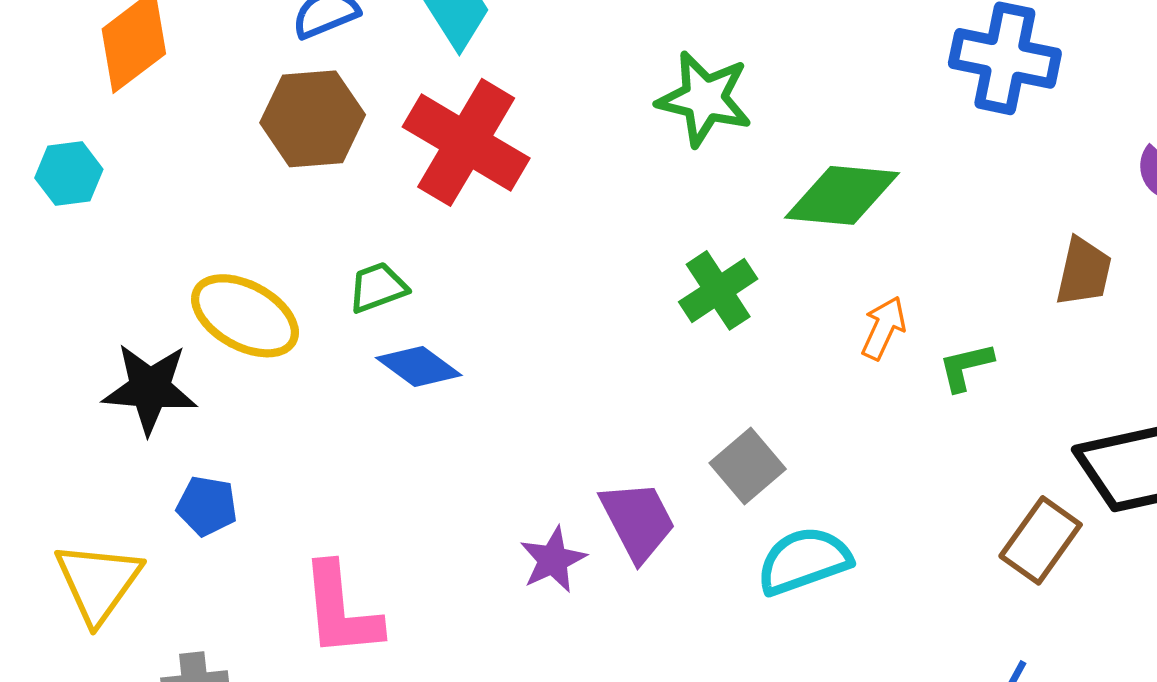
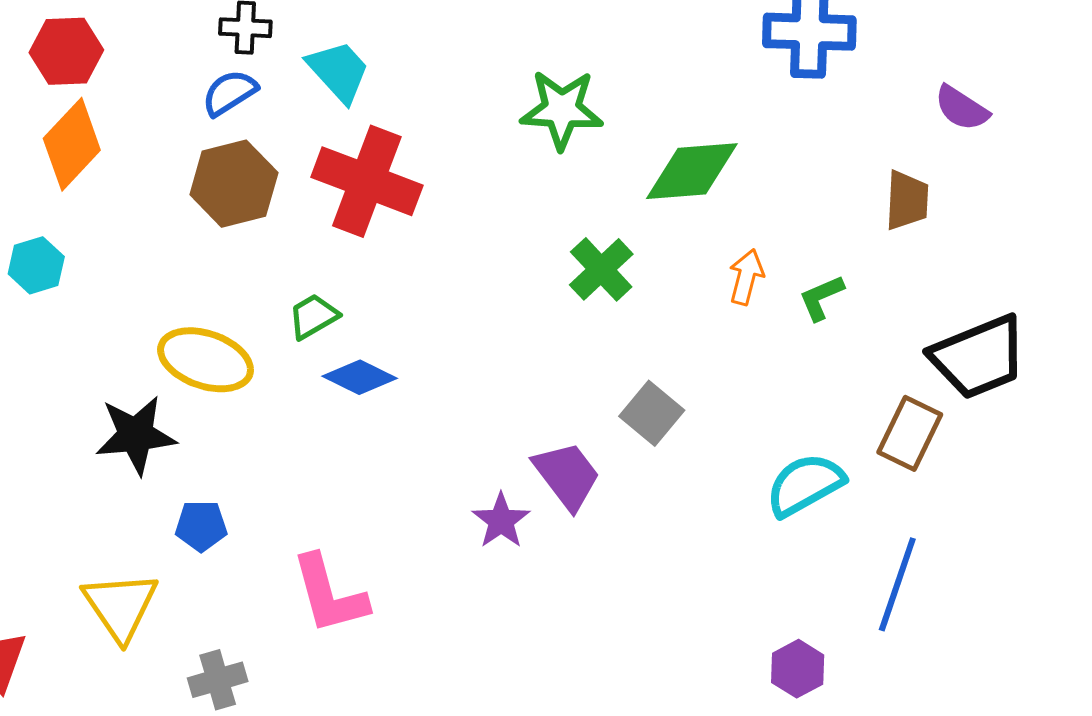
cyan semicircle: (804, 561) -> (805, 485), moved

